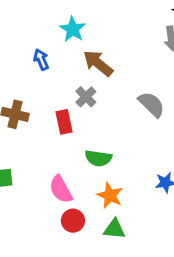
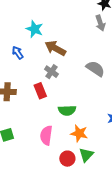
pink semicircle: (61, 189) -> (46, 135), turned 48
red circle: (73, 221) -> (67, 159), moved
green triangle: (114, 229) -> (86, 155), turned -42

